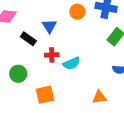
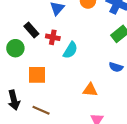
black rectangle: (28, 39) -> (31, 30), moved
cyan semicircle: (72, 63) -> (70, 50), turned -48

